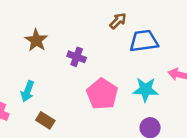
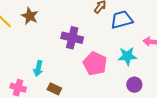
brown star: (36, 40) -> (30, 16), moved
purple cross: (77, 57) -> (72, 38), size x1.5

